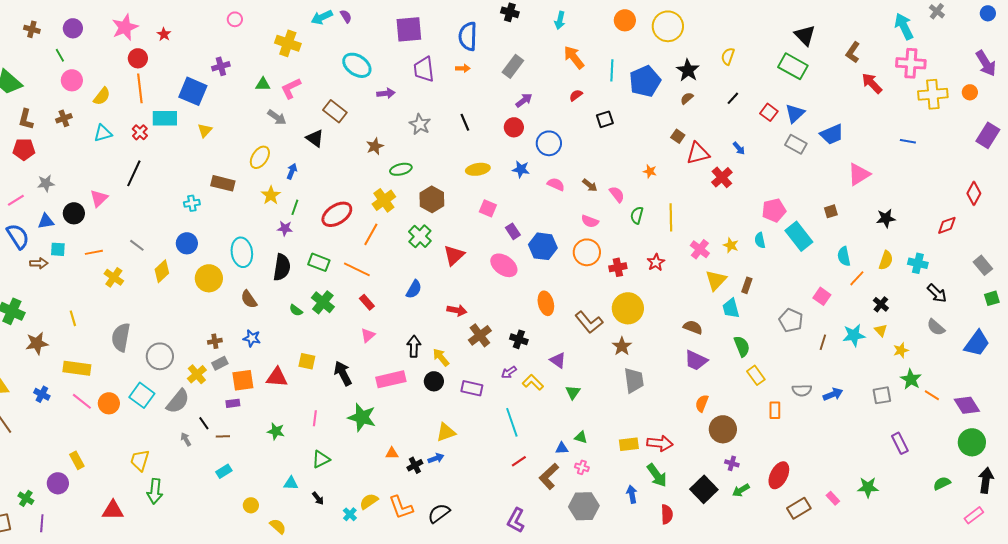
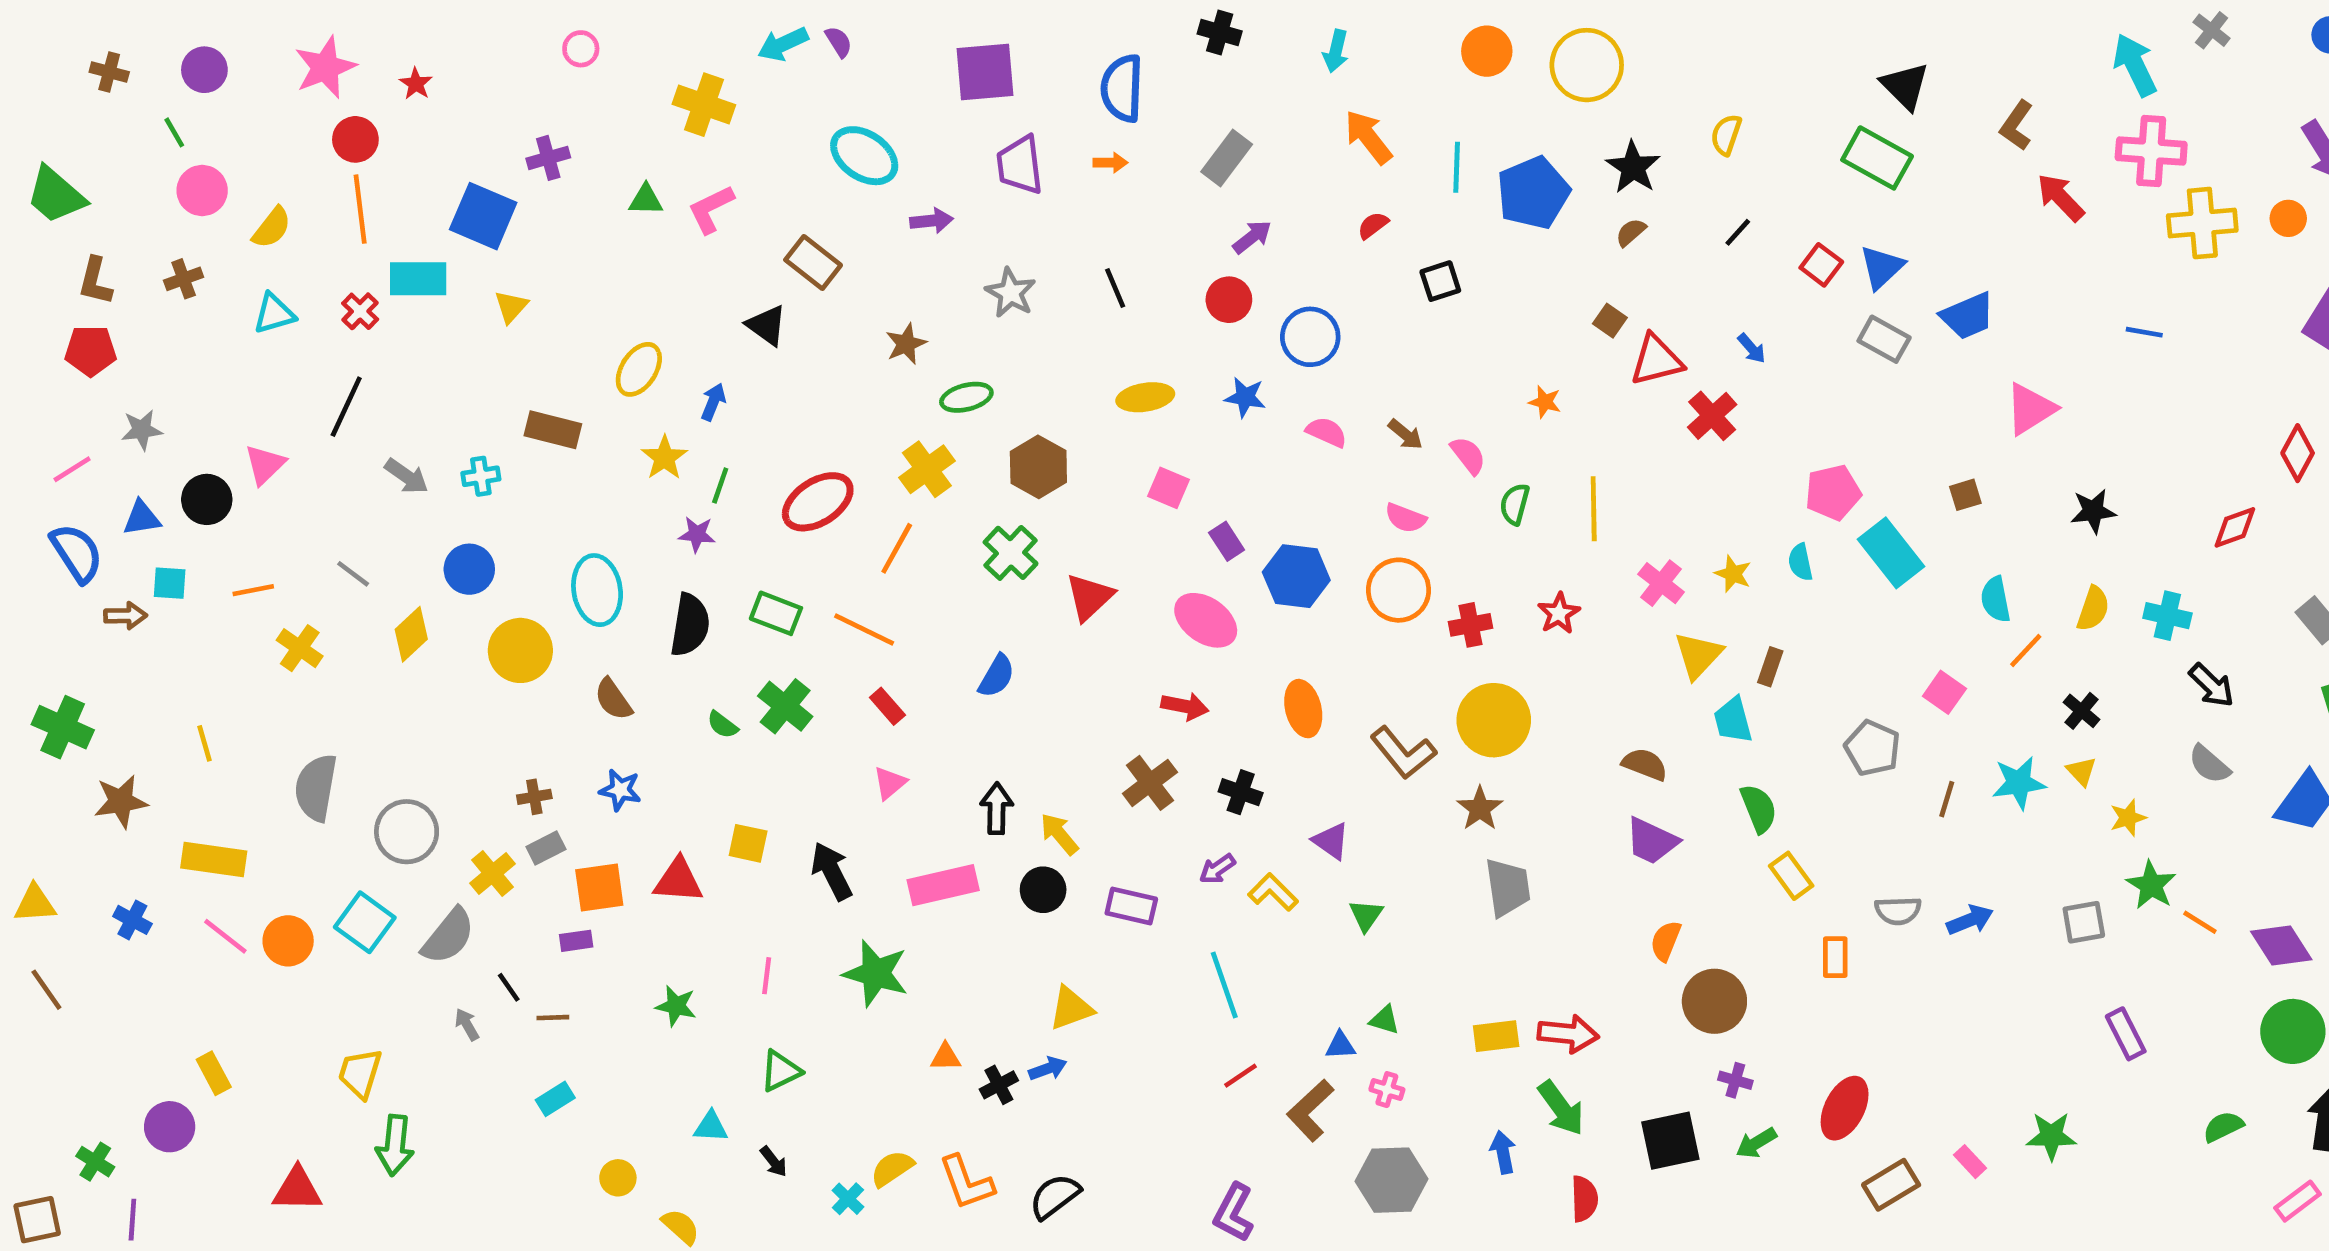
gray arrow: (277, 117) -> (407, 476), moved
red arrow: (457, 310) -> (1185, 706), moved
black square: (704, 489) -> (1670, 1141), turned 32

